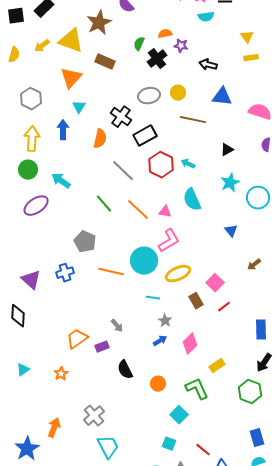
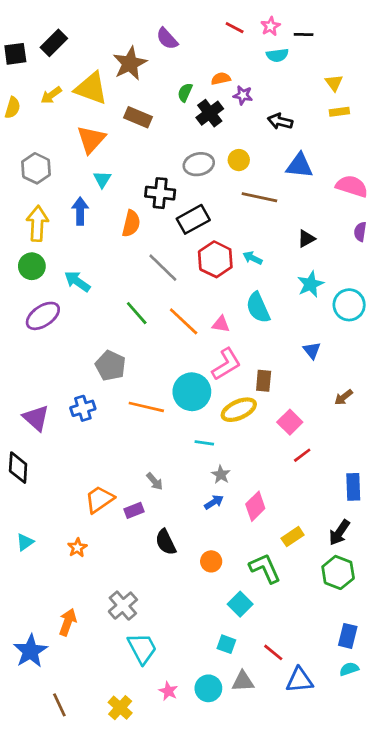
black cross: (121, 117) -> (160, 193), turned -30
brown rectangle: (196, 301) -> (264, 381), moved, turned 35
black arrow: (264, 363) -> (339, 532), moved
blue rectangle: (257, 438) -> (348, 636), turned 30

